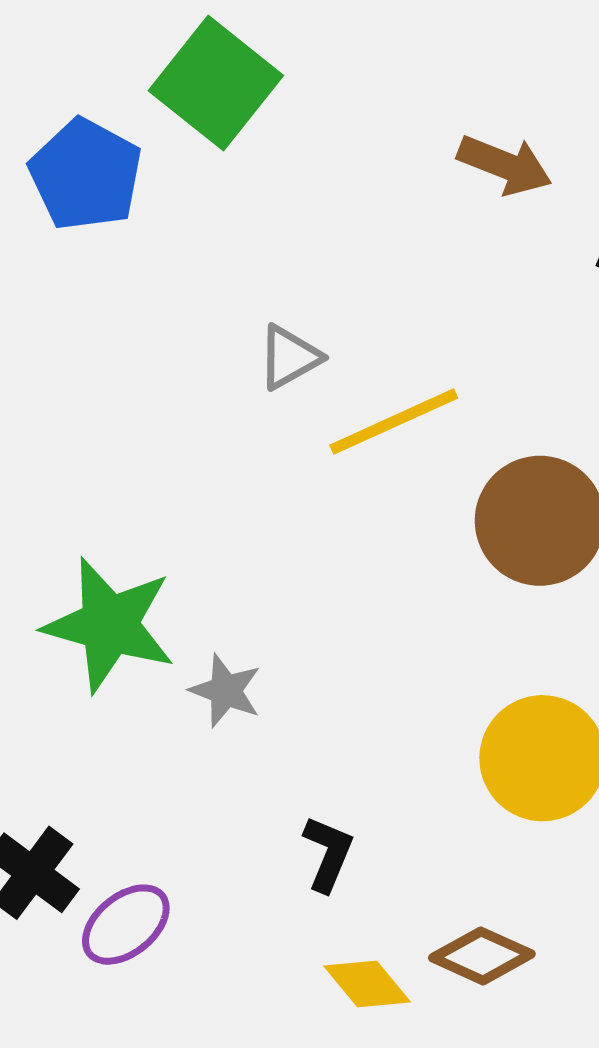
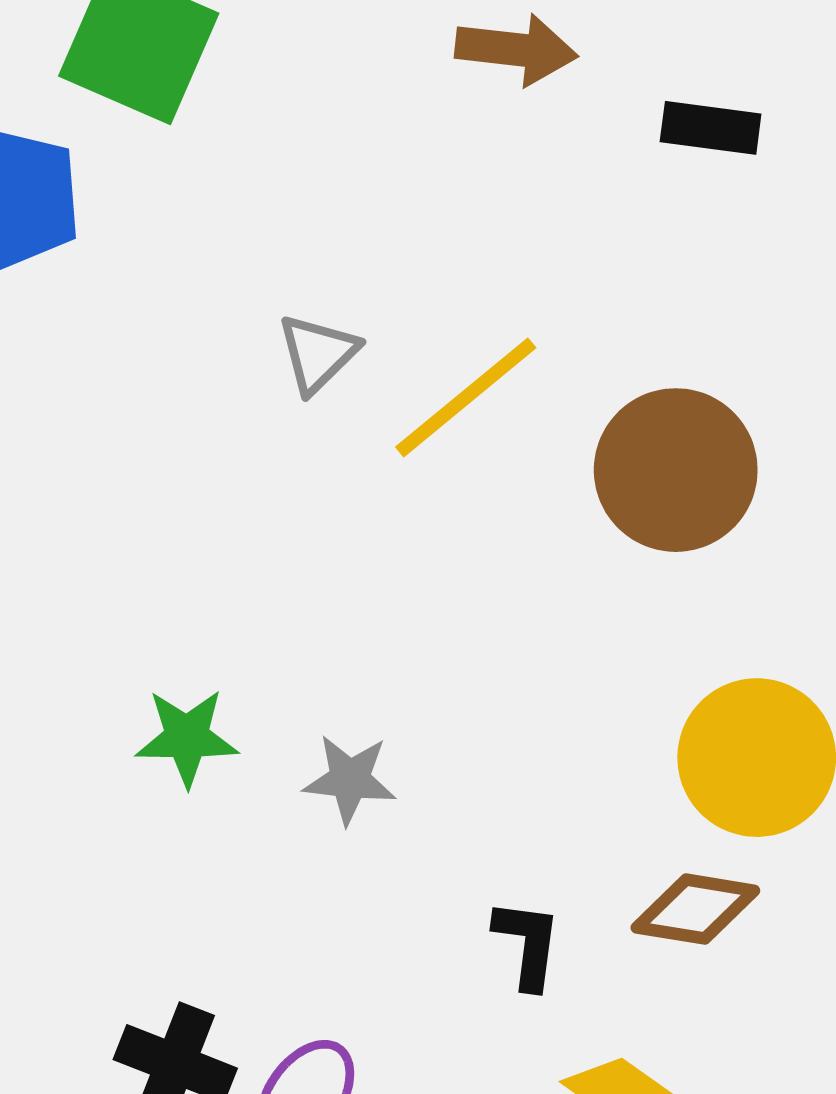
green star: (109, 625) -> (187, 737), size x0.6
brown diamond: (482, 956) -> (695, 909), moved

